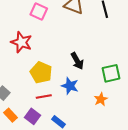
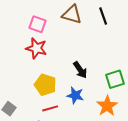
red star: (21, 42) -> (36, 48), moved
orange star: (101, 99) -> (107, 106), size x1.5

